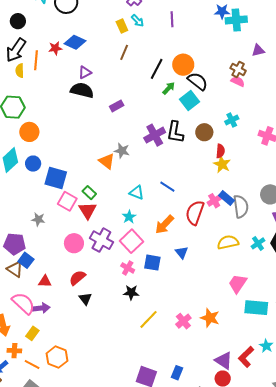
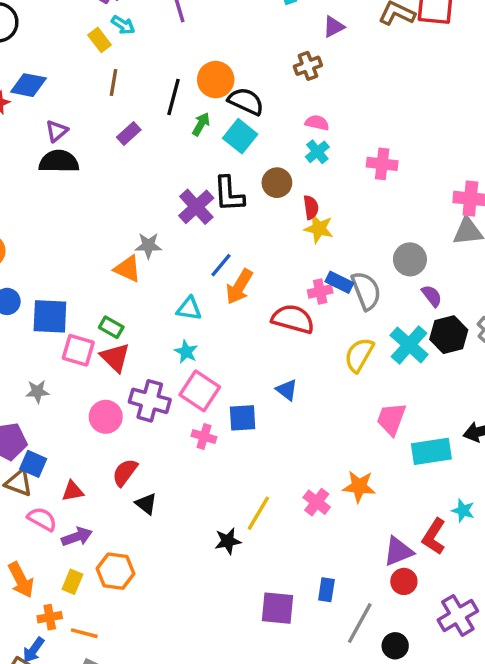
brown cross: (238, 69) -> (308, 66), turned -35
pink semicircle: (238, 81) -> (317, 123), moved
purple rectangle: (117, 106) -> (129, 134), moved
blue line: (167, 187) -> (221, 265), moved, turned -70
pink cross: (214, 201) -> (320, 292), turned 32
red semicircle: (195, 213) -> (293, 319), turned 100
orange arrow: (164, 225) -> (239, 287), moved
yellow semicircle: (228, 242) -> (359, 355), turned -35
cyan cross: (258, 243) -> (409, 345), size x1.6
black star: (131, 292) -> (228, 541), moved
pink semicircle: (23, 303) -> (42, 519), moved, size x0.7
orange hexagon: (57, 357) -> (115, 571), moved
purple triangle: (224, 360) -> (398, 551), turned -42

